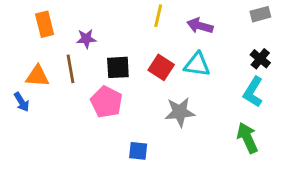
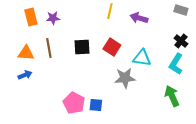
gray rectangle: (260, 14) -> (181, 10), turned 32
purple star: (86, 39) -> (53, 18), moved
cyan triangle: (197, 65) -> (142, 58), moved
blue arrow: (22, 102) -> (25, 75), moved, turned -80
pink pentagon: (106, 102) -> (74, 103), moved

